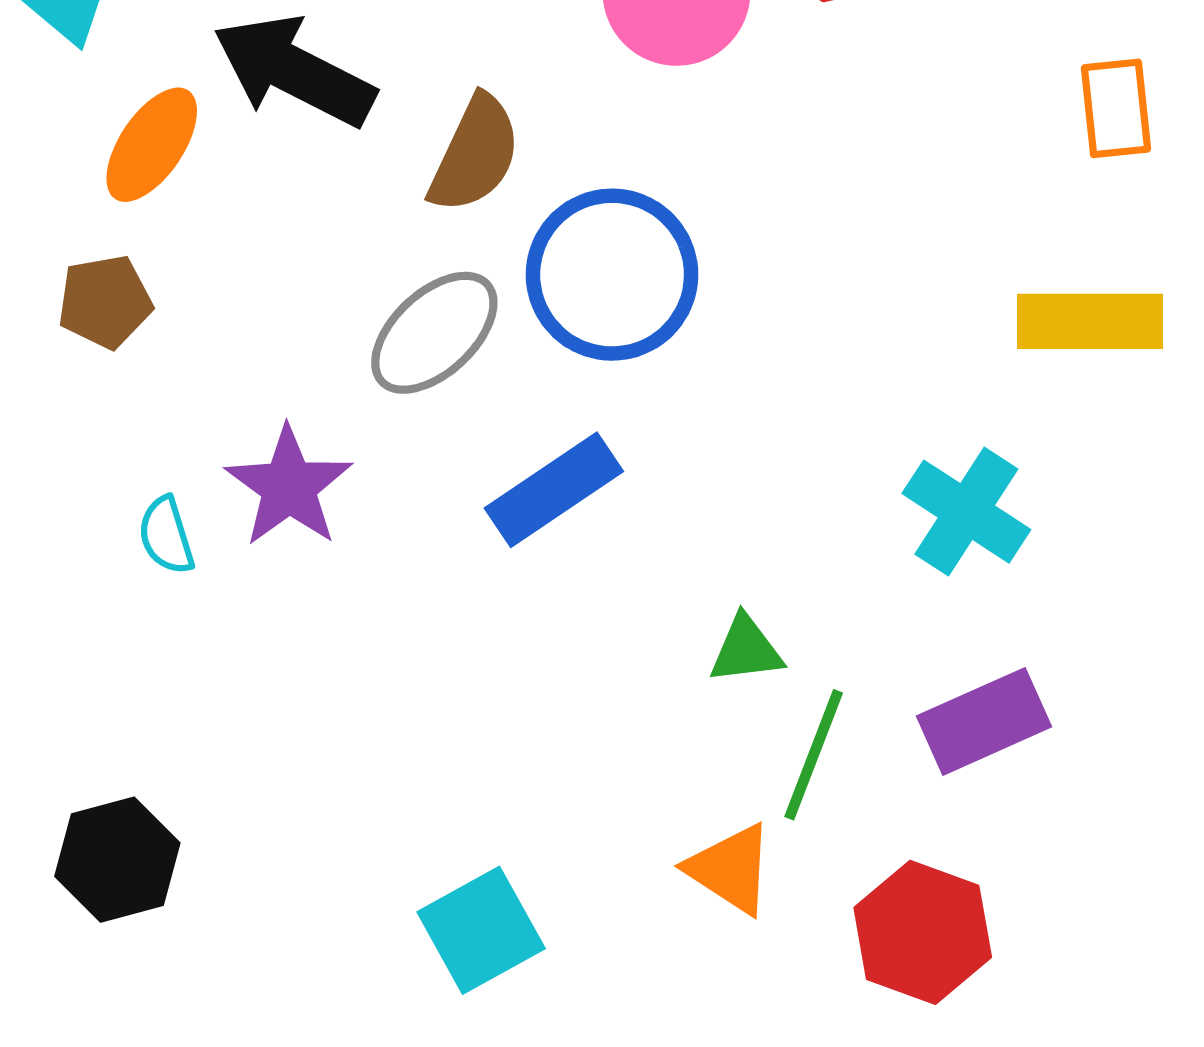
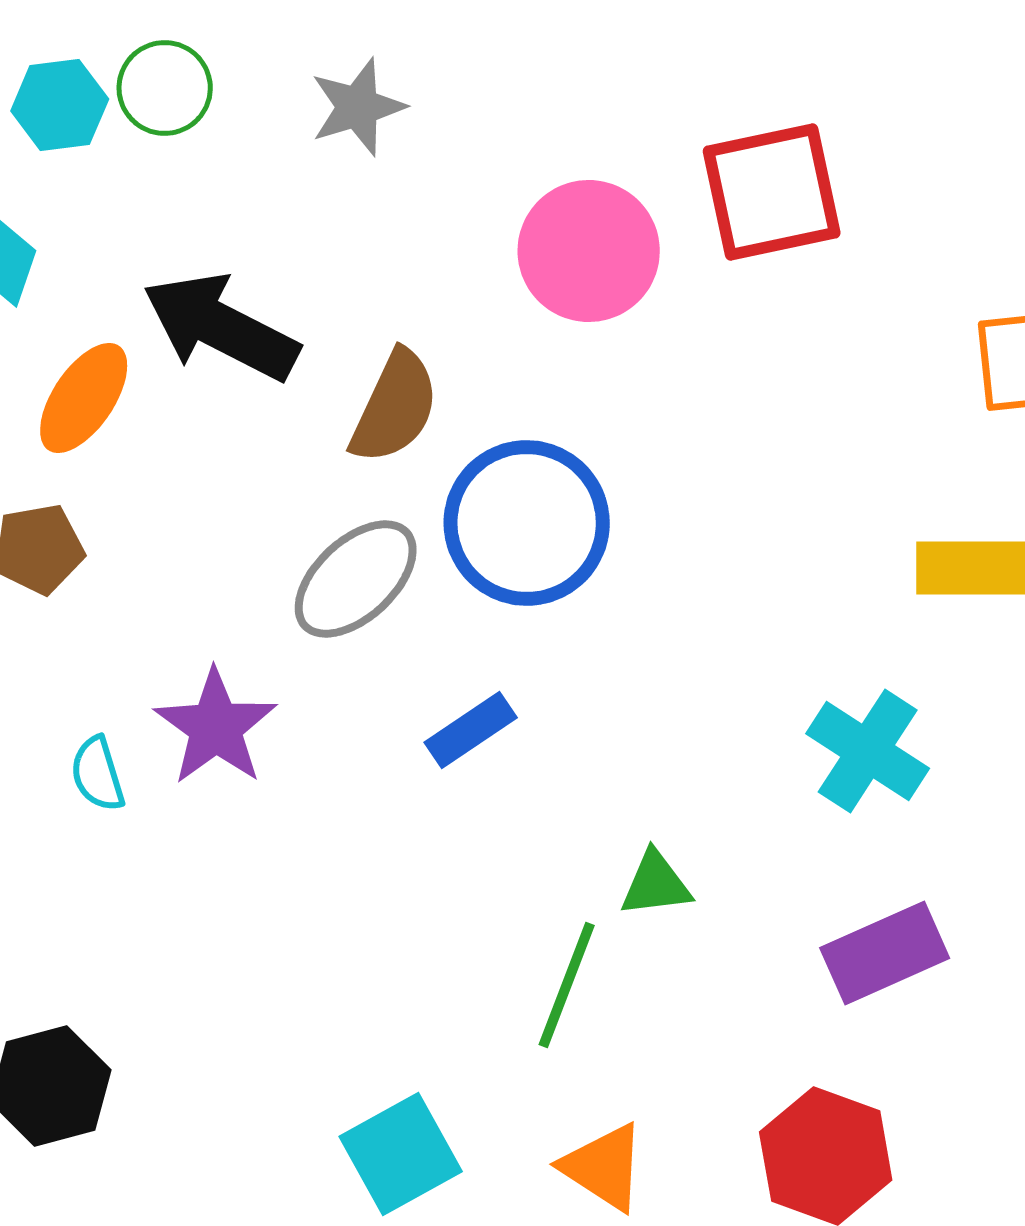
blue rectangle: (554, 490) -> (471, 730), size x0.7
green line: (814, 755) -> (567, 985), moved
orange triangle: (730, 869) -> (604, 1167), moved

